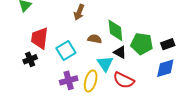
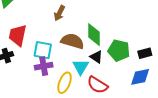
brown semicircle: (95, 39) -> (72, 41), size x1.6
cyan square: (66, 51) -> (43, 50), turned 36
purple cross: (69, 80) -> (44, 66), moved

